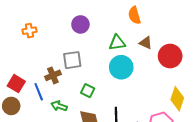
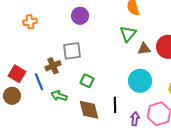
green triangle: (117, 43) -> (128, 34), moved, turned -42
brown triangle: (146, 43) -> (144, 49), moved, turned -32
cyan circle: (121, 67) -> (140, 81), moved

